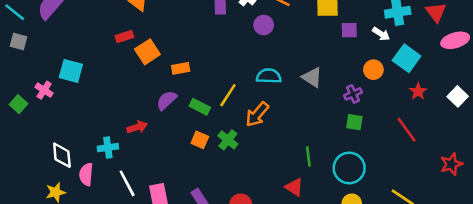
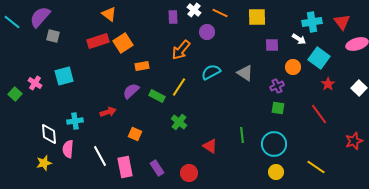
purple square: (349, 30) -> (272, 45), moved
red rectangle: (124, 36) -> (98, 41), size x1.5
gray square: (19, 42) -> (53, 36), moved
orange square: (147, 52) -> (123, 43), moved
cyan square: (71, 71) -> (64, 76), moved, turned -30
cyan semicircle: (269, 76) -> (211, 72), turned -30
orange arrow: (257, 114) -> (181, 50), moved
orange square: (200, 140) -> (135, 134), moved
cyan cross: (108, 148) -> (75, 121), moved
red triangle: (294, 187) -> (210, 146), moved

